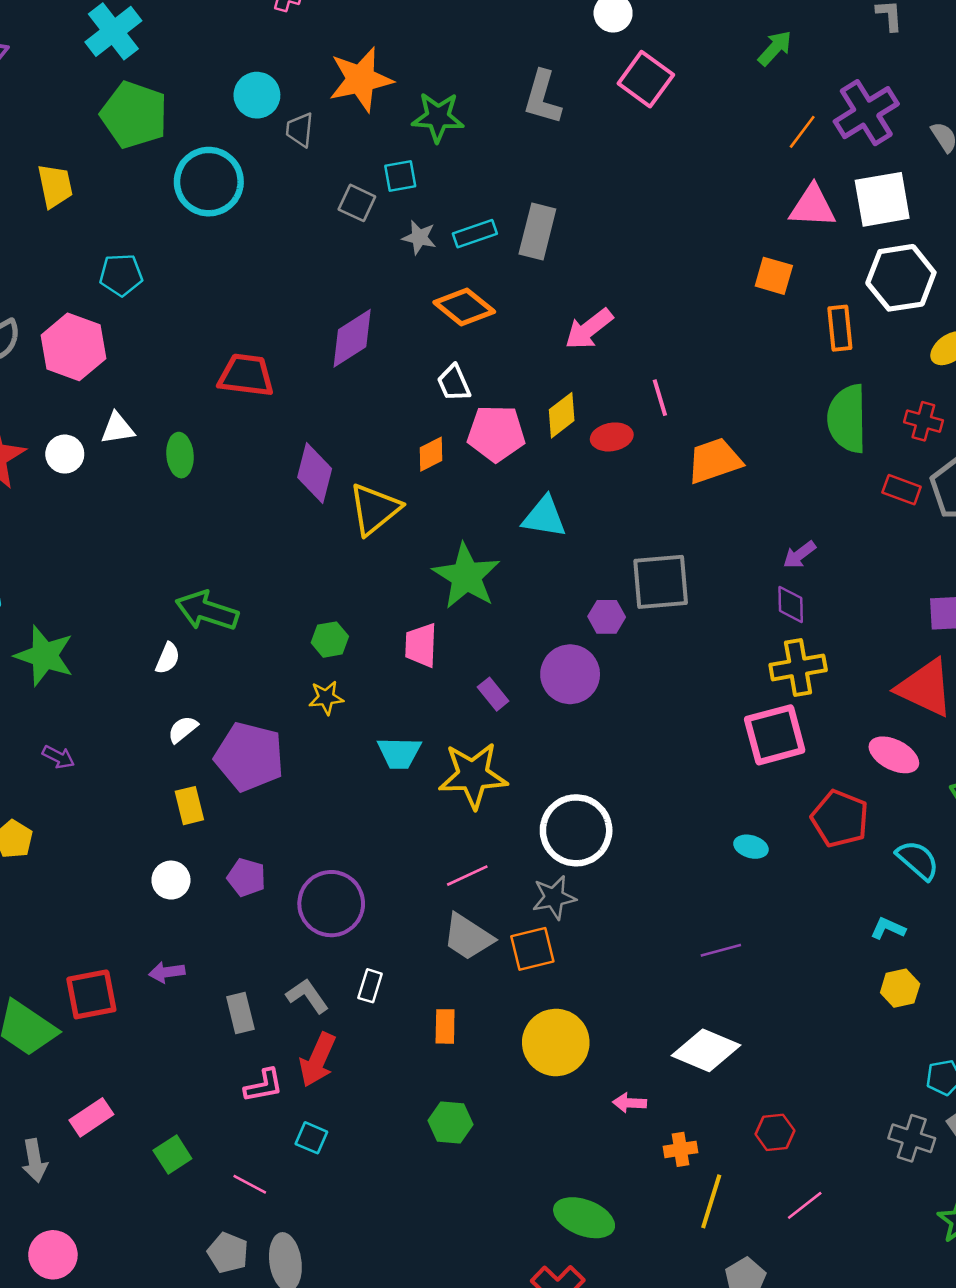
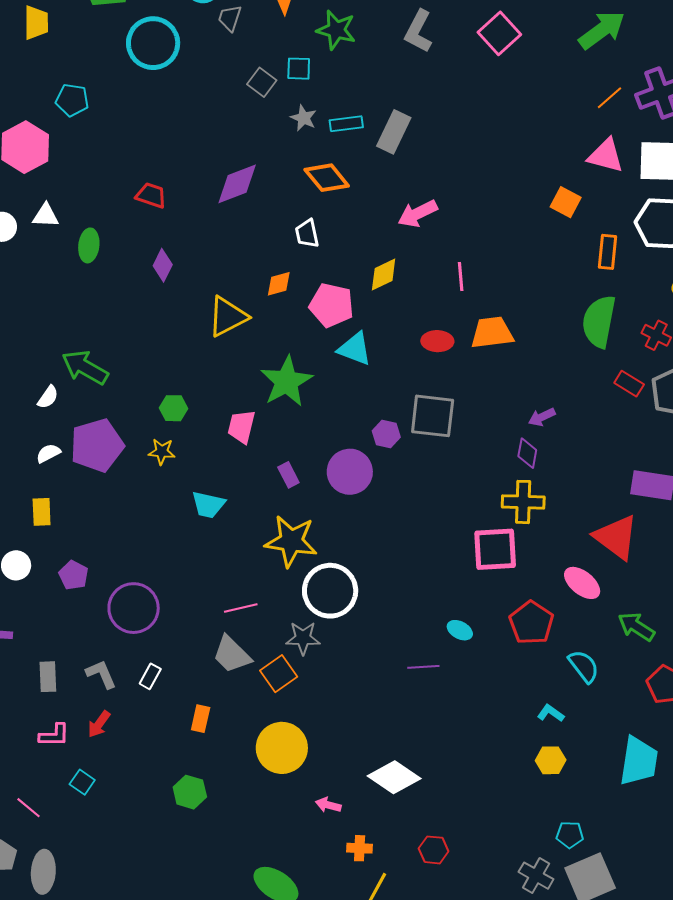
green arrow: (775, 48) -> (602, 30), size x1.6
red trapezoid: (246, 375) -> (151, 195), size x0.7
pink pentagon: (496, 433) -> (331, 305), moved
red ellipse: (612, 437) -> (437, 341), moved
purple diamond: (315, 473) -> (163, 265), moved, size x0.7
purple pentagon: (249, 757) -> (97, 445), moved, turned 30
yellow star: (473, 775) -> (291, 541), moved
orange square: (532, 949) -> (279, 674), turned -33
purple line: (721, 950) -> (423, 667), moved
red arrow: (318, 1060) -> (99, 724), size x0.7

